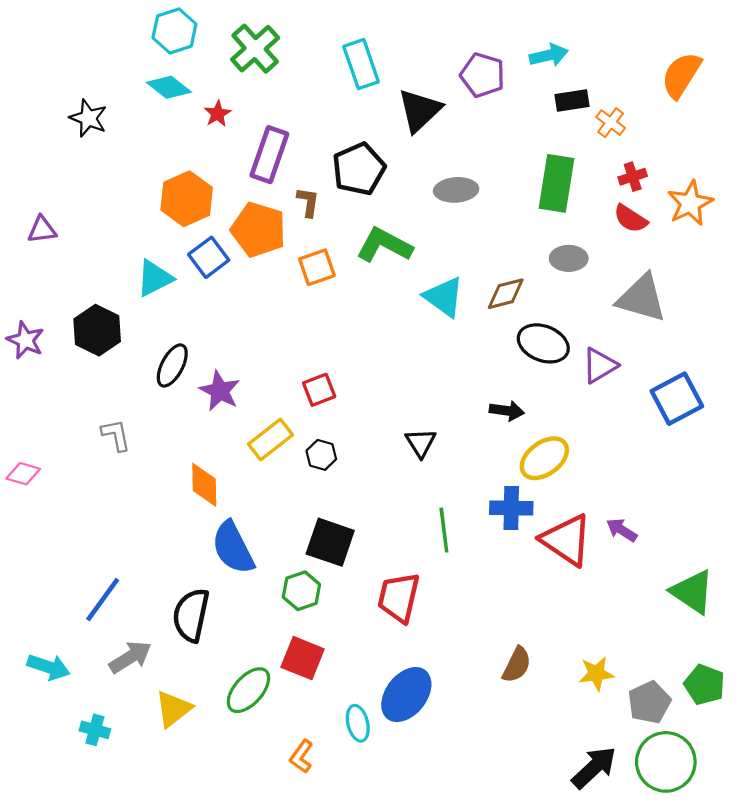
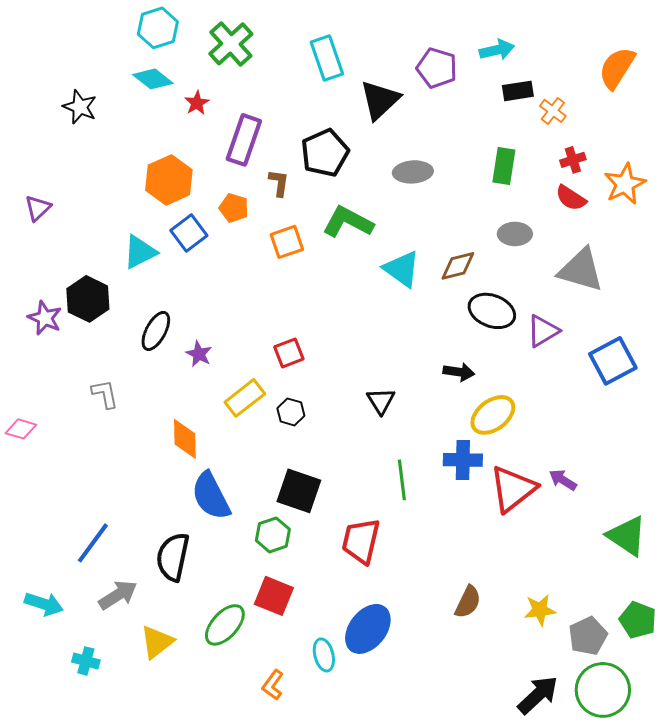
green rectangle: (557, 183) -> (504, 166), size x0.7
purple triangle: (42, 230) -> (38, 208), turned -36
orange pentagon: (258, 230) -> (234, 208), size x0.6
purple star: (25, 340) -> (45, 318), moved
purple star: (220, 391) -> (199, 354), size x0.7
red triangle: (566, 540) -> (513, 489), turned 48

